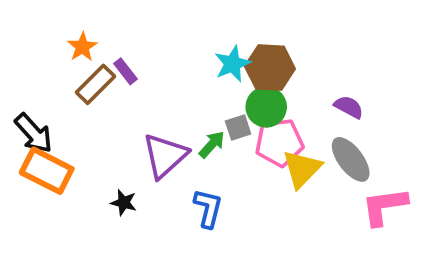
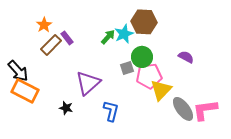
brown hexagon: (270, 68) -> (144, 22), moved
green arrow: (212, 144) -> (108, 37), moved
gray ellipse: (351, 159) -> (183, 109), moved

